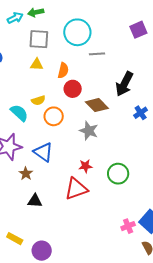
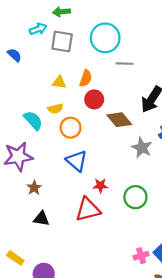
cyan arrow: (15, 18) -> (38, 29), moved
yellow triangle: (37, 64) -> (59, 82), moved
gray star: (89, 131) -> (142, 148), moved
blue triangle: (43, 152) -> (77, 161), moved

